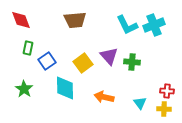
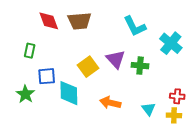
red diamond: (21, 20) -> (49, 21), moved
cyan cross: (154, 25) -> (171, 43), moved, turned -30
blue square: (47, 61) -> (47, 76), moved, turned 30

